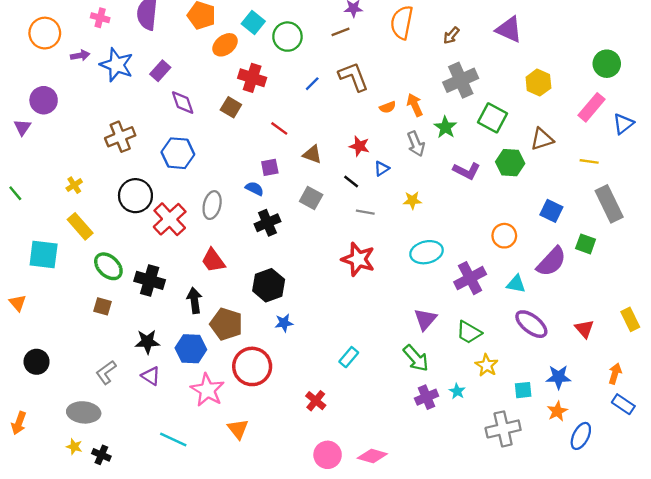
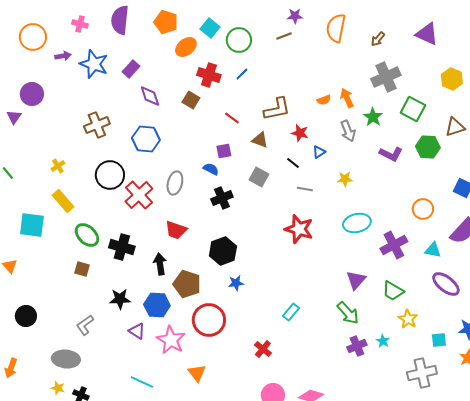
brown L-shape: (353, 77) -> (277, 109), moved, turned 100
blue line: (312, 84) -> (242, 74), moved
red trapezoid: (213, 260) -> (176, 230), turned -35
purple triangle: (151, 376) -> (137, 331), moved

